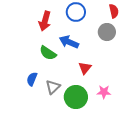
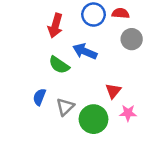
red semicircle: (114, 11) -> (121, 13), moved, turned -72
red triangle: (85, 68) -> (113, 91), moved

